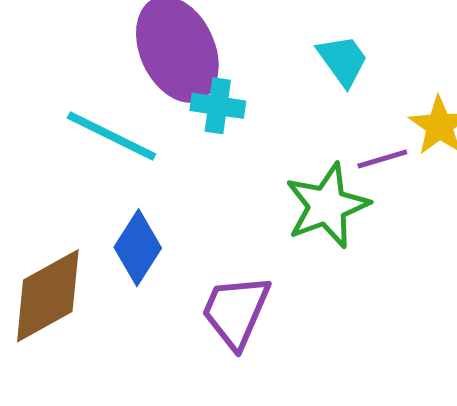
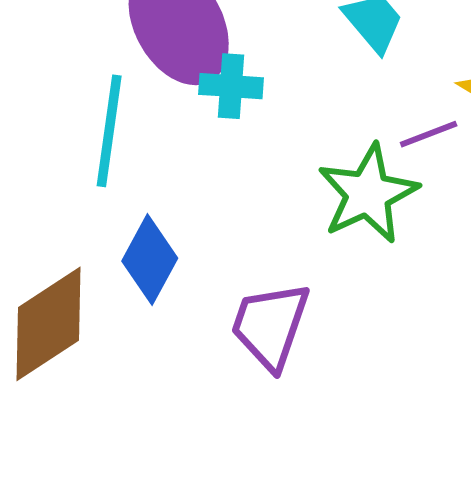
cyan line: (111, 136) -> (109, 131), turned 76

